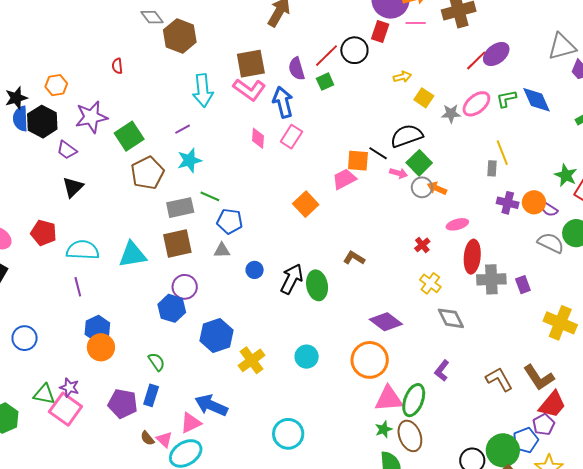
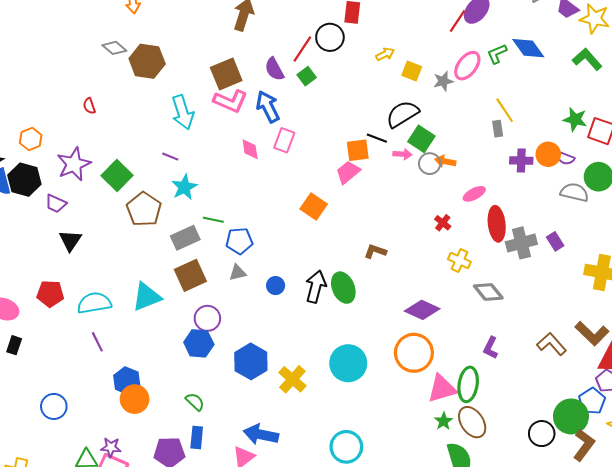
purple line: (183, 129) -> (170, 157), turned 63
cyan circle: (307, 357) -> (348, 363), size x1.5

